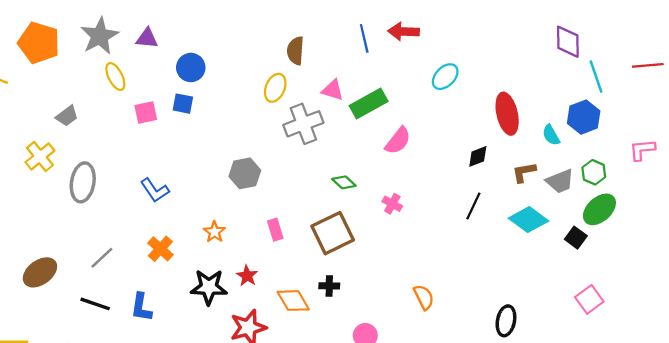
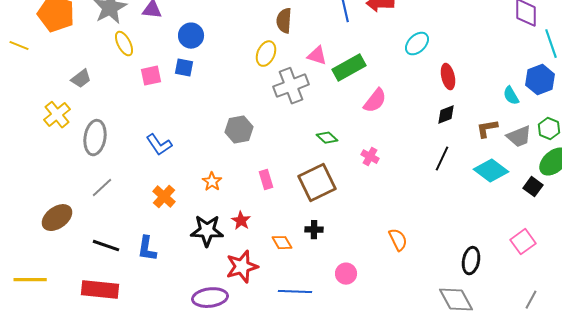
red ellipse: (507, 114) -> (448, 77), moved, size x0.7
gray line: (102, 258) -> (102, 188), moved
pink square: (589, 299) -> (523, 242), moved
orange diamond: (293, 301) -> (282, 243), size x0.7

